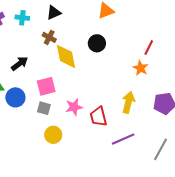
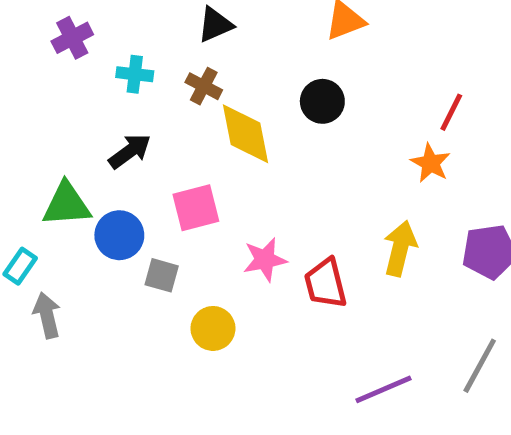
cyan cross: (22, 18) -> (135, 74), moved
gray square: (44, 108) -> (162, 275), moved
purple line: (123, 139) -> (383, 389), moved

